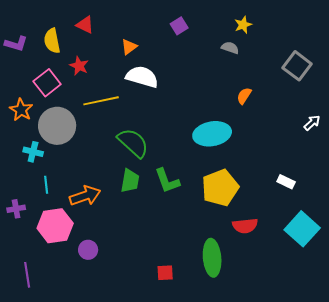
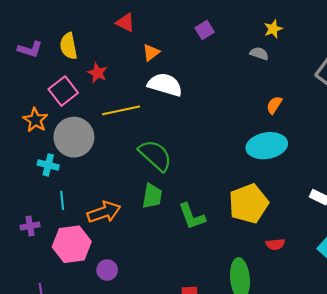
red triangle: (85, 25) -> (125, 22), moved
cyan ellipse: (212, 134) -> (267, 146), moved
green L-shape: (167, 181) -> (192, 216), moved
red semicircle: (245, 226) -> (275, 244), size x0.7

